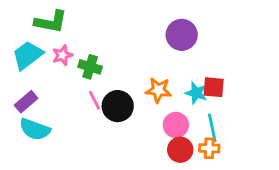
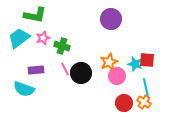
purple circle: (182, 35) -> (111, 19), moved
orange star: (158, 90) -> (109, 62), turned -30
purple rectangle: (26, 102) -> (36, 70), moved, turned 35
pink circle: (176, 125) -> (117, 76), moved
orange cross: (209, 148) -> (144, 102), turned 32

